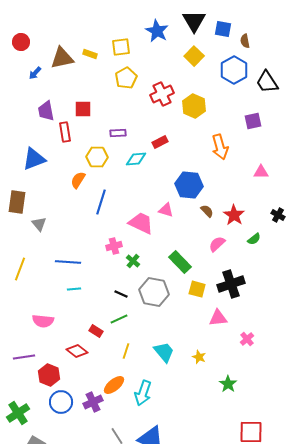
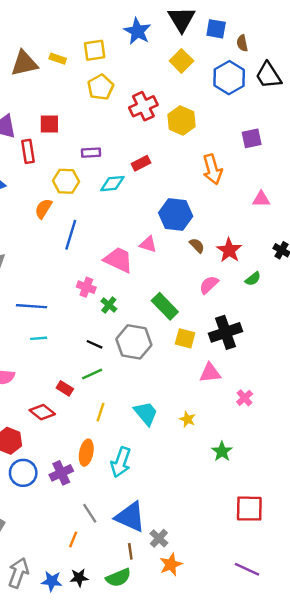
black trapezoid: (267, 82) -> (268, 75), moved
pink cross: (114, 246) -> (86, 287), turned 35
orange ellipse: (114, 385) -> (86, 453), turned -40

